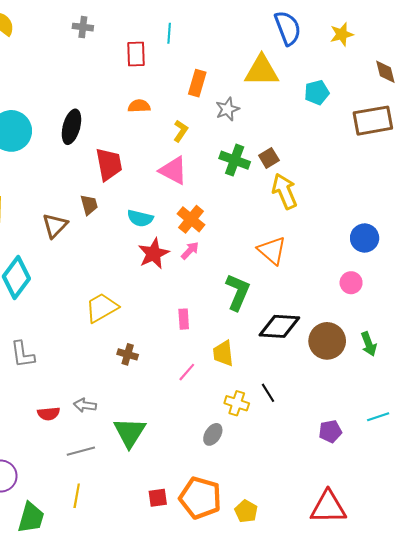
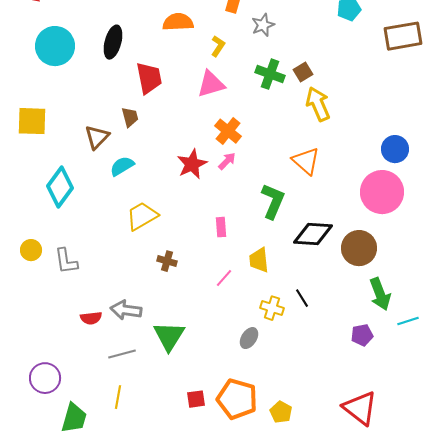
orange semicircle: (139, 106) -> (178, 22), size x1.4
pink triangle: (173, 170) -> (211, 84), turned -44
cyan semicircle: (140, 218) -> (122, 166), moved, turned 135
pink circle: (351, 283) -> (382, 192), size x2.0
green arrow: (369, 344) -> (380, 294), moved, size x1.4
gray arrow: (85, 405) -> (126, 310), size x1.4
red triangle: (328, 507) -> (360, 408), turned 39

